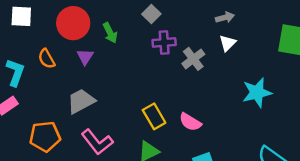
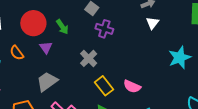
purple cross: (164, 42) -> (104, 29), turned 30
gray cross: (193, 59) -> (89, 58), moved

